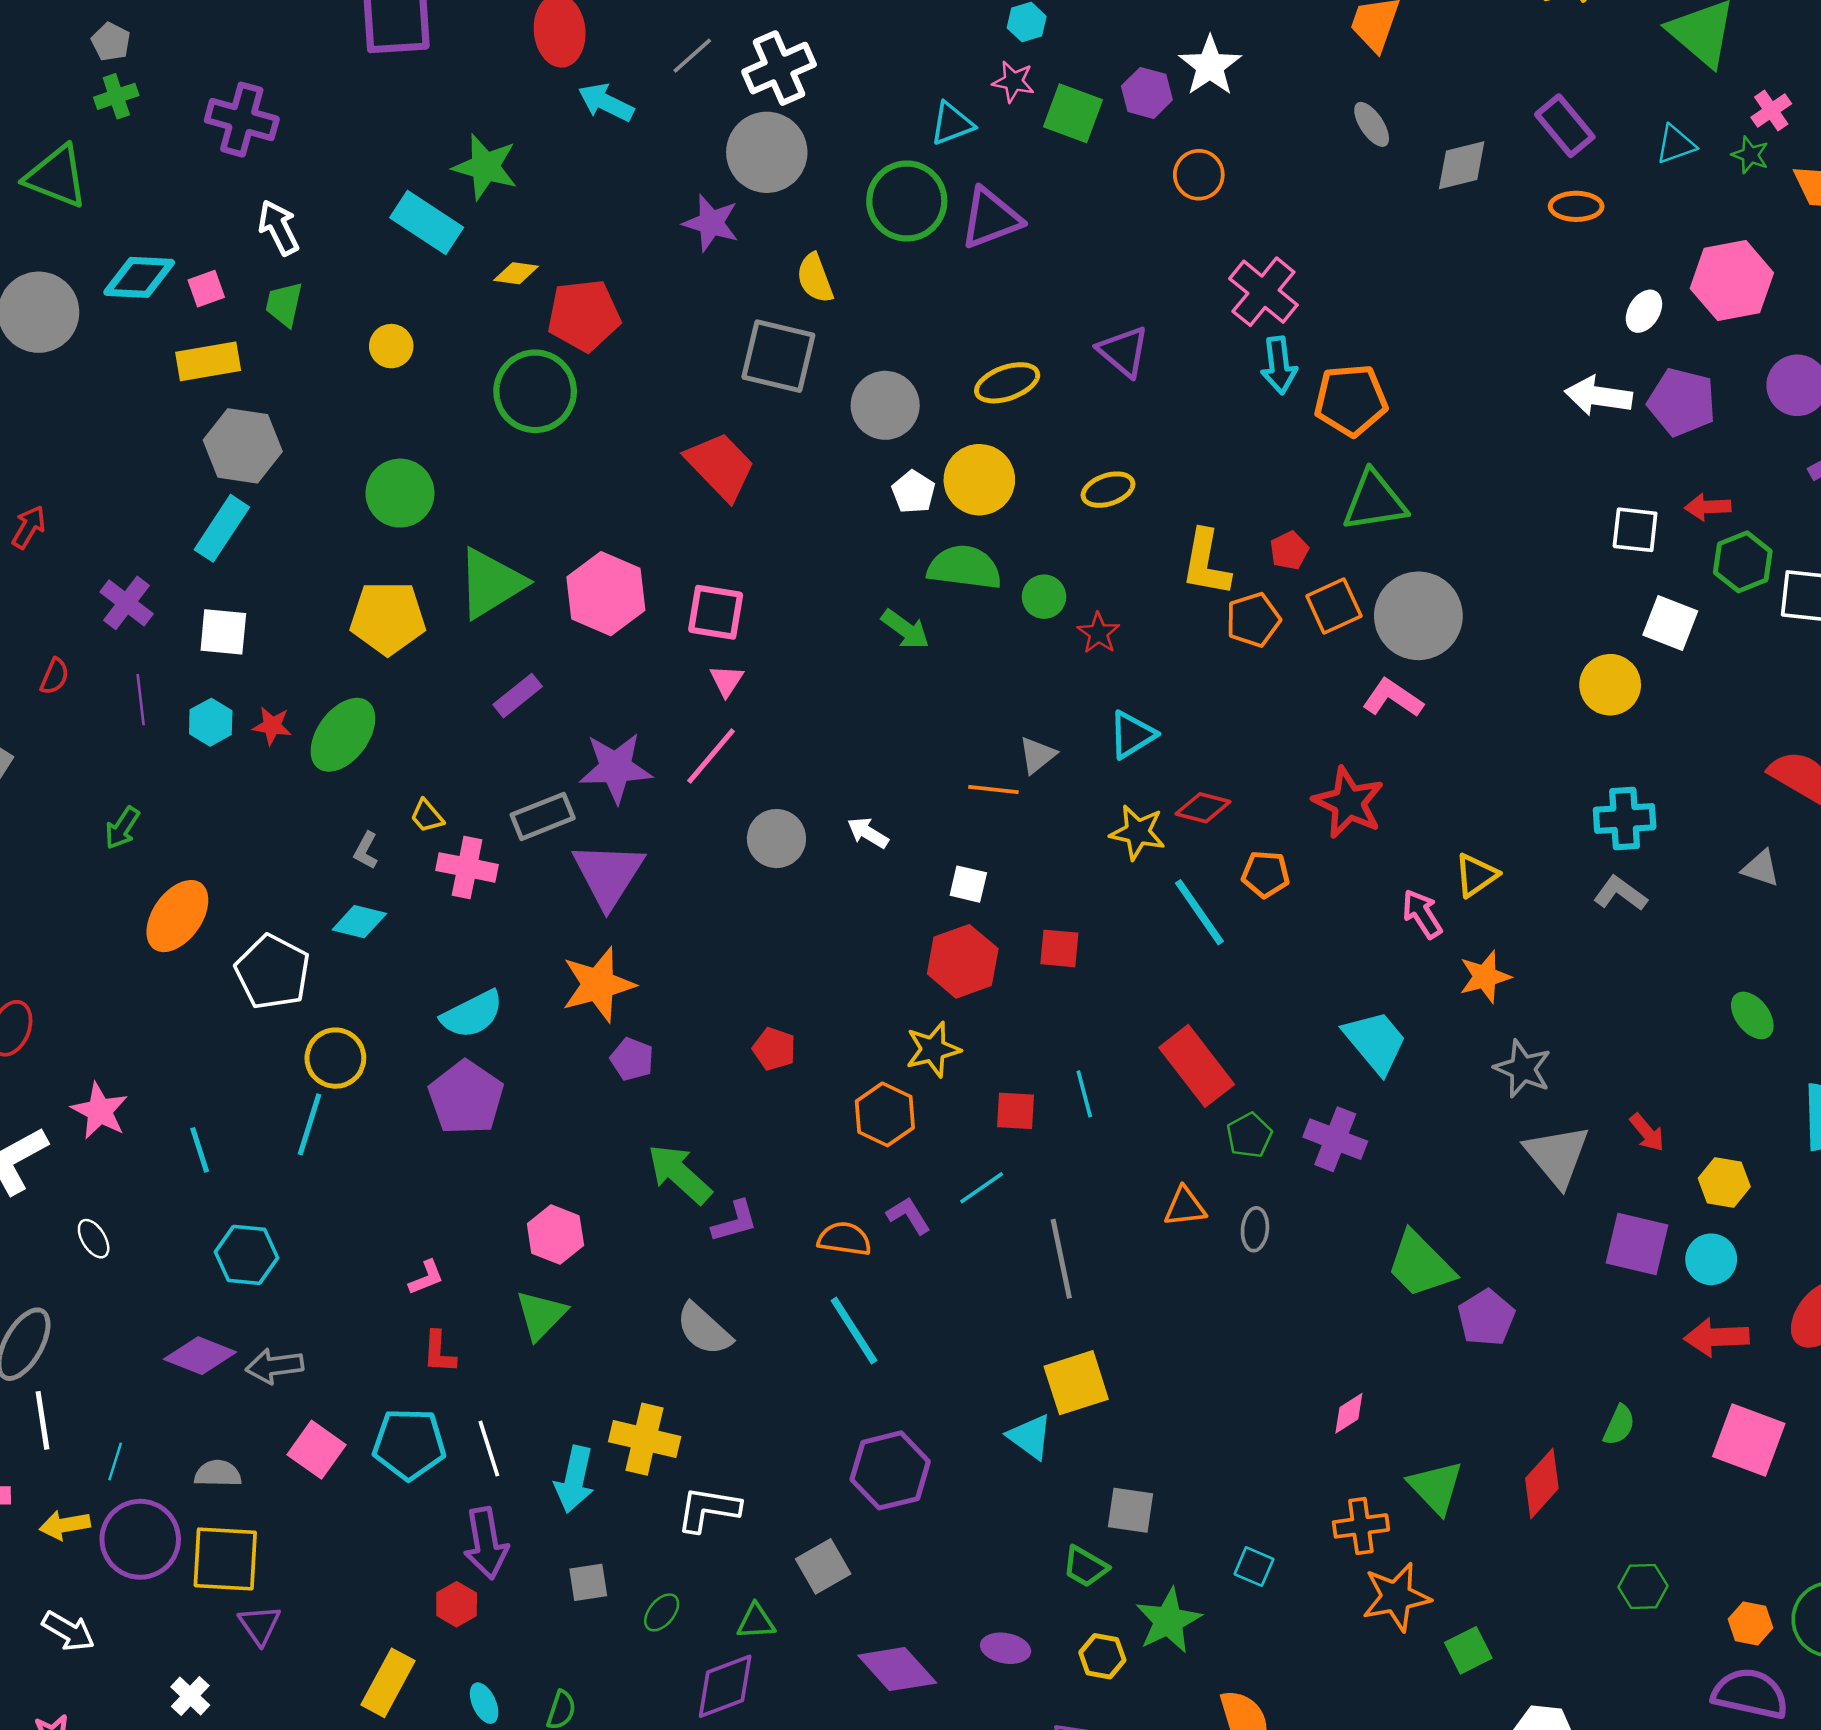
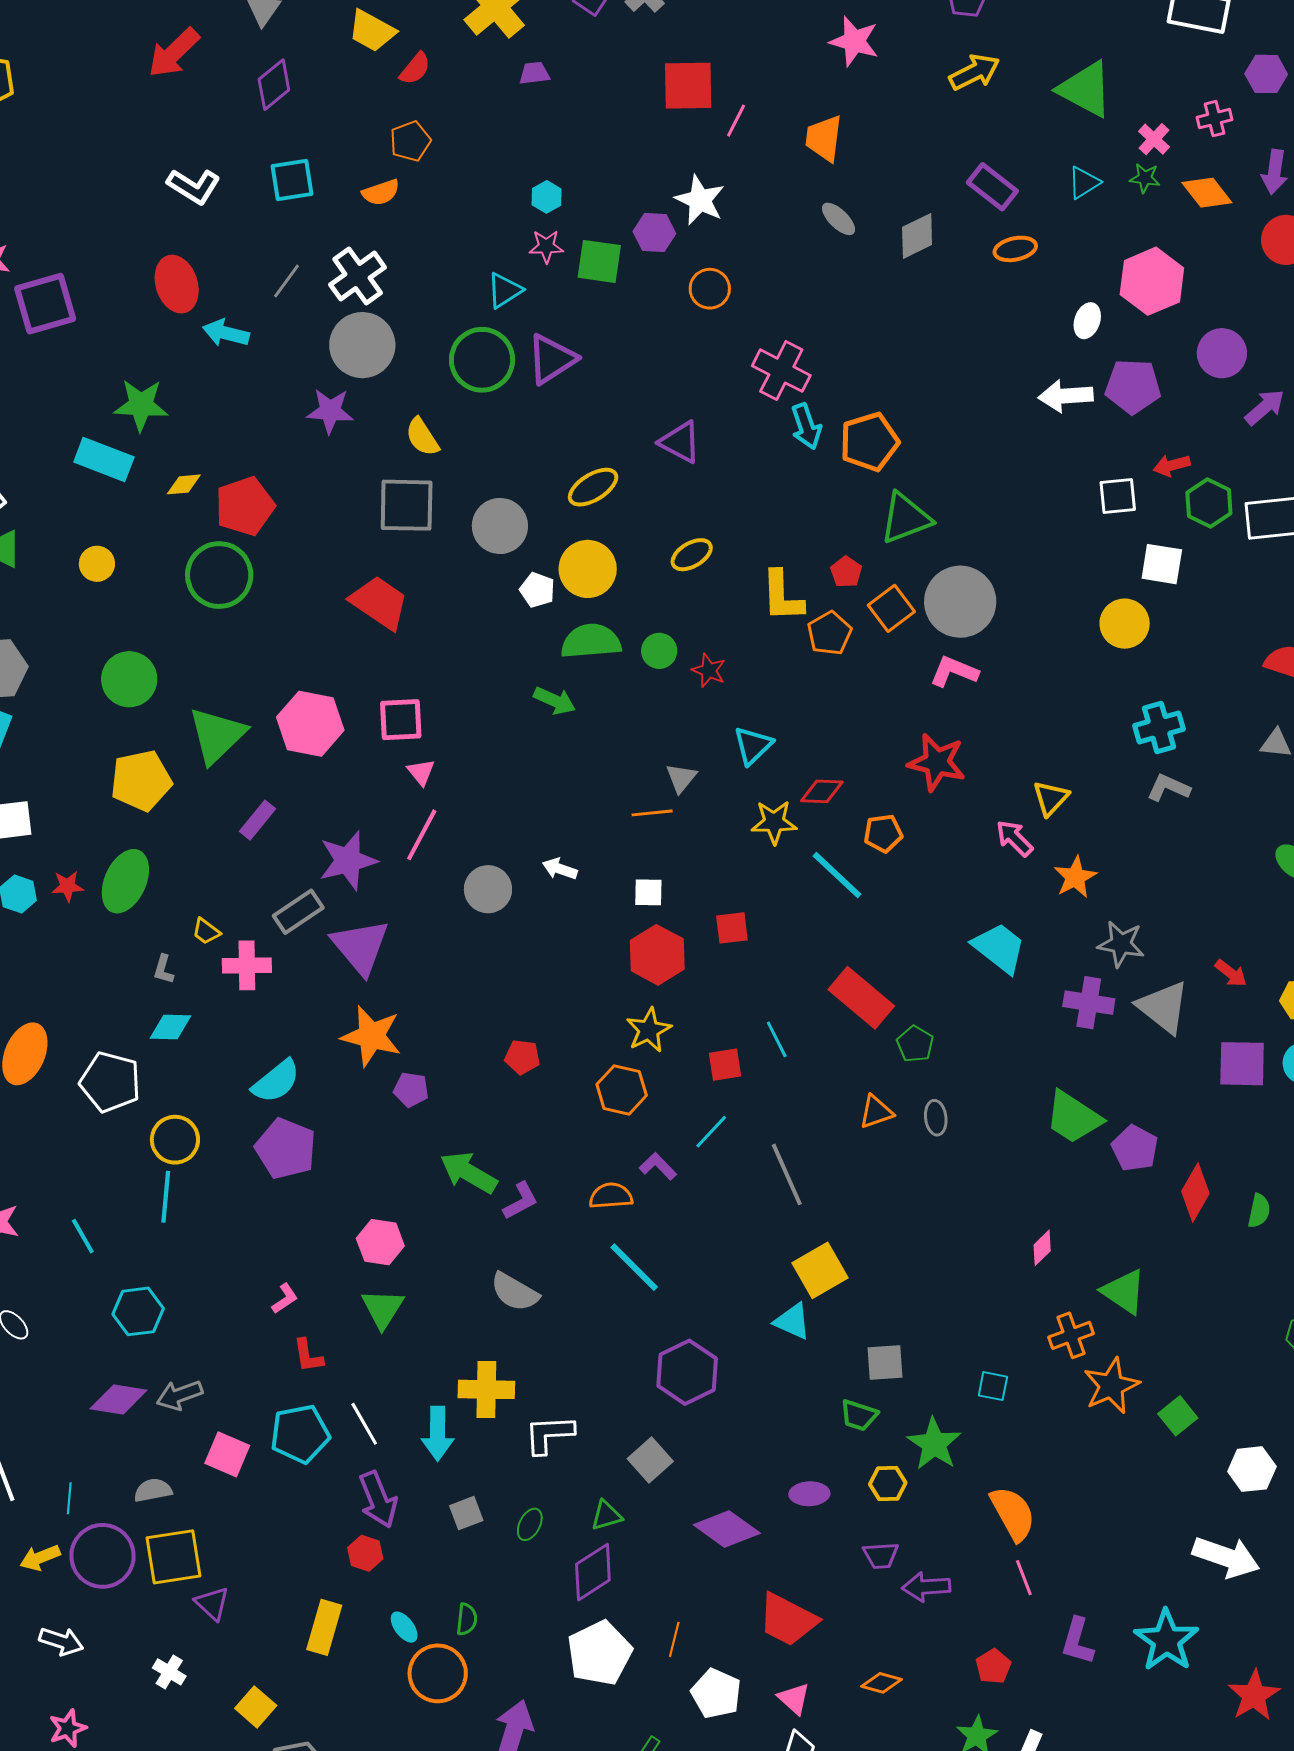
orange star: (598, 985) -> (371, 1036), turned -30
purple cross: (1335, 1139) -> (1089, 1003), moved
red diamond: (1542, 1483) -> (1195, 1192), moved

